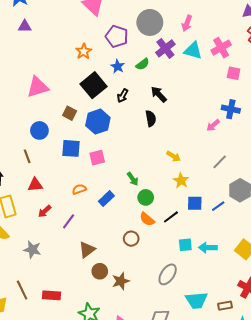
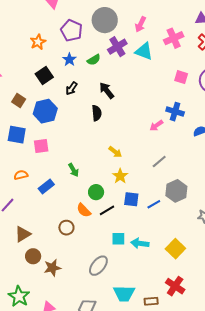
pink cross: (221, 48) -> (174, 38), moved
black square: (93, 85) -> (44, 75), size x0.7
green circle: (146, 197) -> (96, 192), moved

